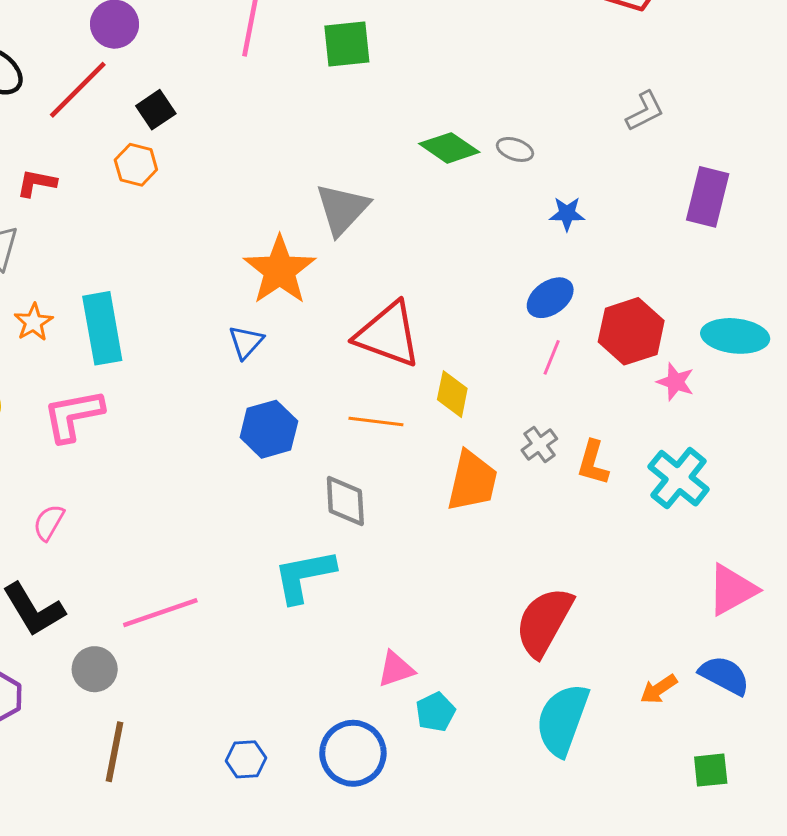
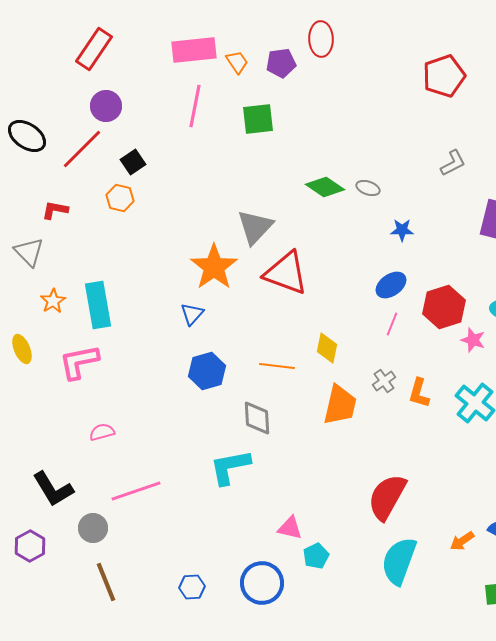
red triangle: (388, 334) -> (286, 273), moved
pink semicircle: (49, 522) -> (102, 432), moved, turned 45
pink triangle: (396, 669) -> (290, 528), turned 32
brown line: (114, 752) -> (106, 582), turned -33

